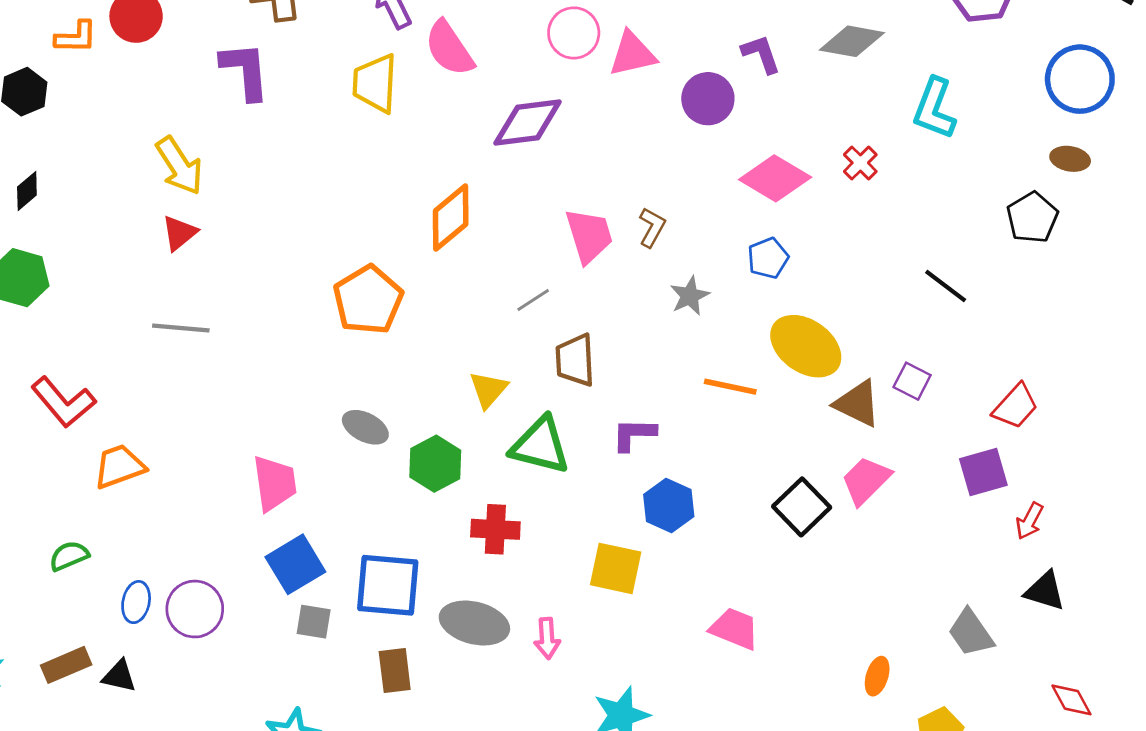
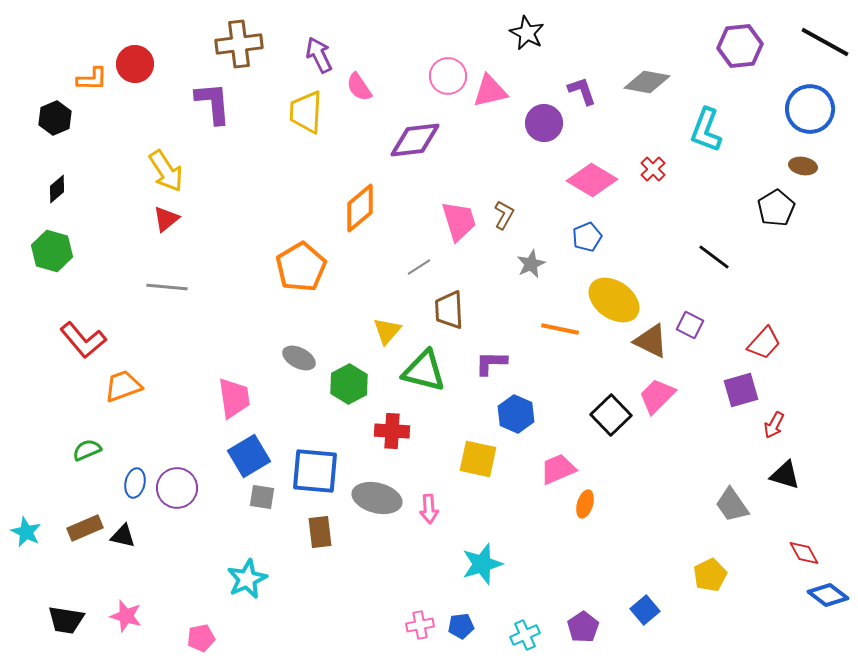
pink semicircle: (449, 48) -> (359, 87), size x0.7
pink trapezoid: (734, 629) -> (558, 469), moved, turned -45
orange ellipse: (877, 676) -> (585, 504), moved

